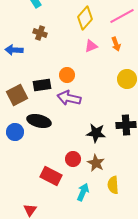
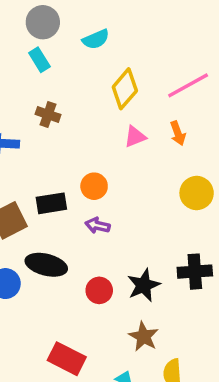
purple arrow: (69, 98) -> (97, 225), size x0.6
black star: (96, 133) -> (144, 285), turned -30
red circle: (73, 159) -> (99, 290), moved

